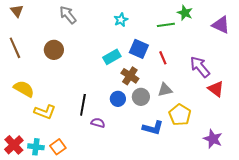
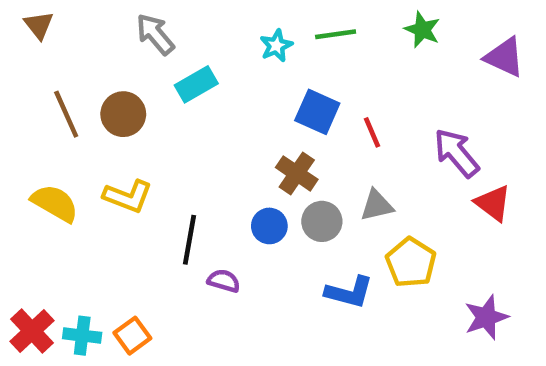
green line: (166, 25) -> (336, 34), moved
brown line: (15, 48) -> (66, 114), moved
cyan rectangle: (112, 57) -> (196, 84), moved
yellow L-shape: (45, 112) -> (128, 196), moved
purple star: (213, 139) -> (486, 317), turned 30

